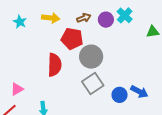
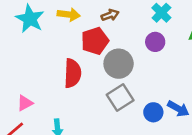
purple circle: (106, 20) -> (155, 42), moved
cyan star: (20, 22) -> (30, 19), size x1.6
red pentagon: (72, 39) -> (95, 41), turned -30

